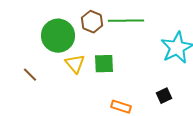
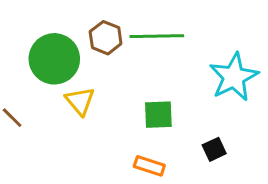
green square: (104, 64) -> (158, 115), moved

